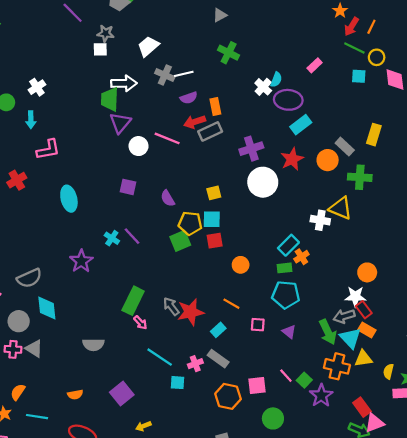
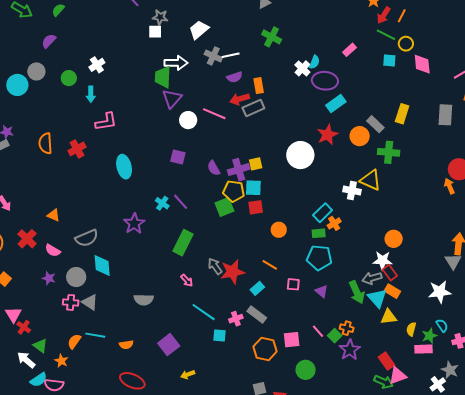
purple cross: (251, 149) -> (239, 170), moved
green rectangle: (133, 301) -> (183, 243), moved
orange cross: (337, 366) -> (347, 328), moved, size x0.6
cyan line: (37, 417) -> (95, 335), moved

